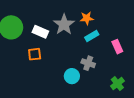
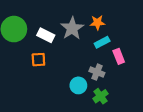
pink rectangle: (117, 47) -> (119, 56), moved
green cross: (117, 84) -> (100, 96), moved

